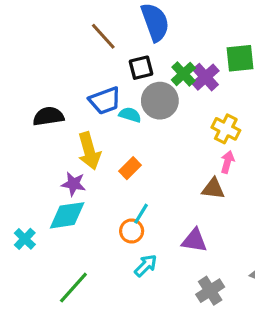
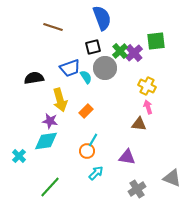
brown line: (103, 36) -> (53, 27), moved, turned -30
cyan semicircle: (130, 115) -> (86, 77), turned 40
pink arrow: (227, 162) -> (148, 107), turned -32

